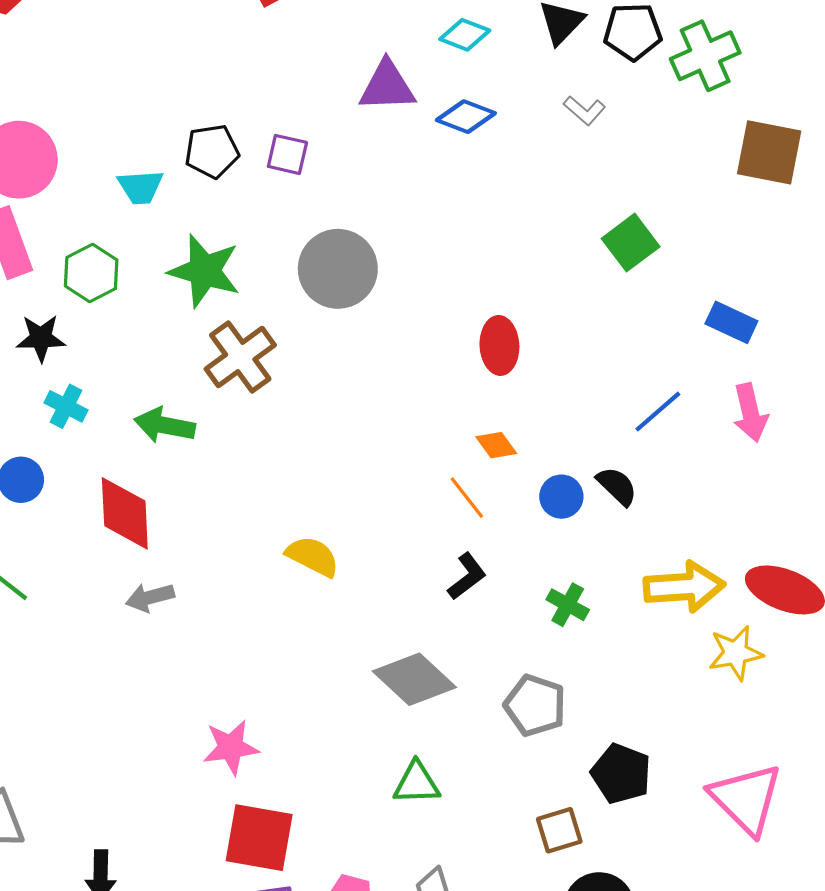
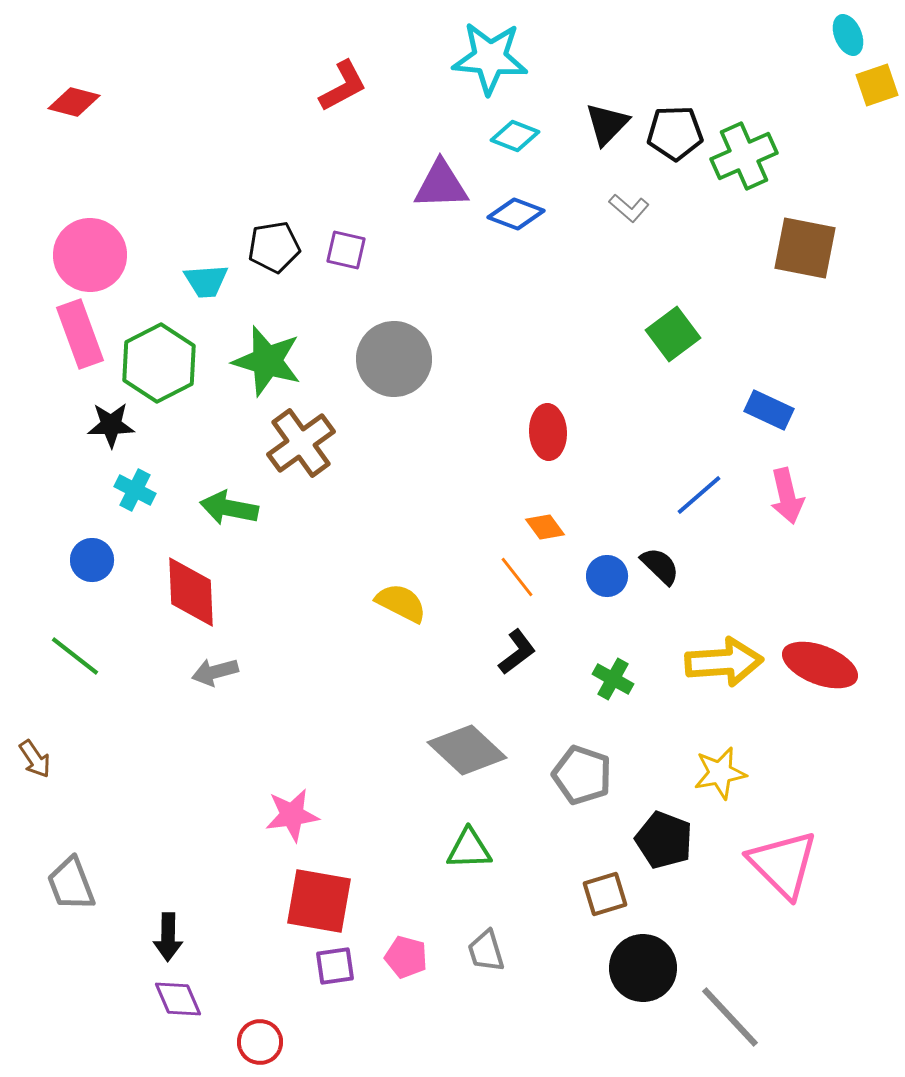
green hexagon: (91, 273) -> (159, 363), size x1.4
yellow semicircle: (313, 556) -> (401, 603), moved
yellow star: (736, 653) -> (720, 773), moved

